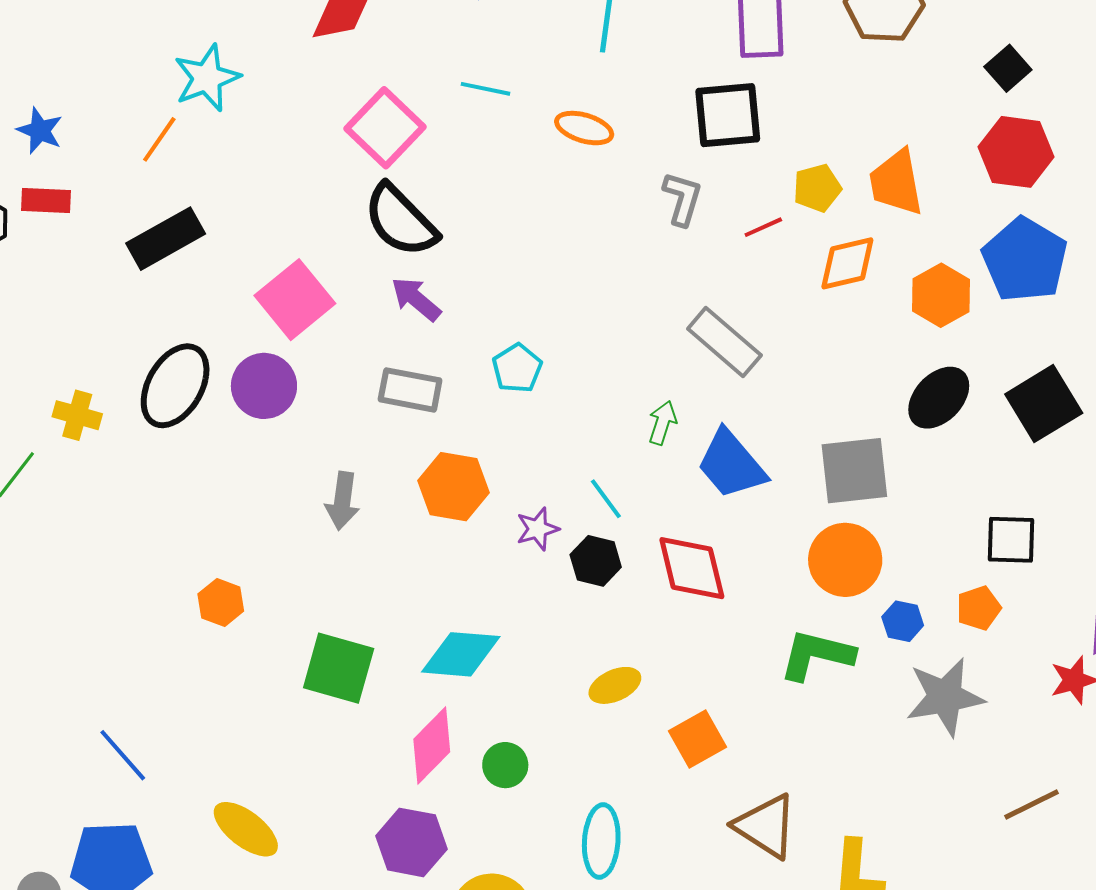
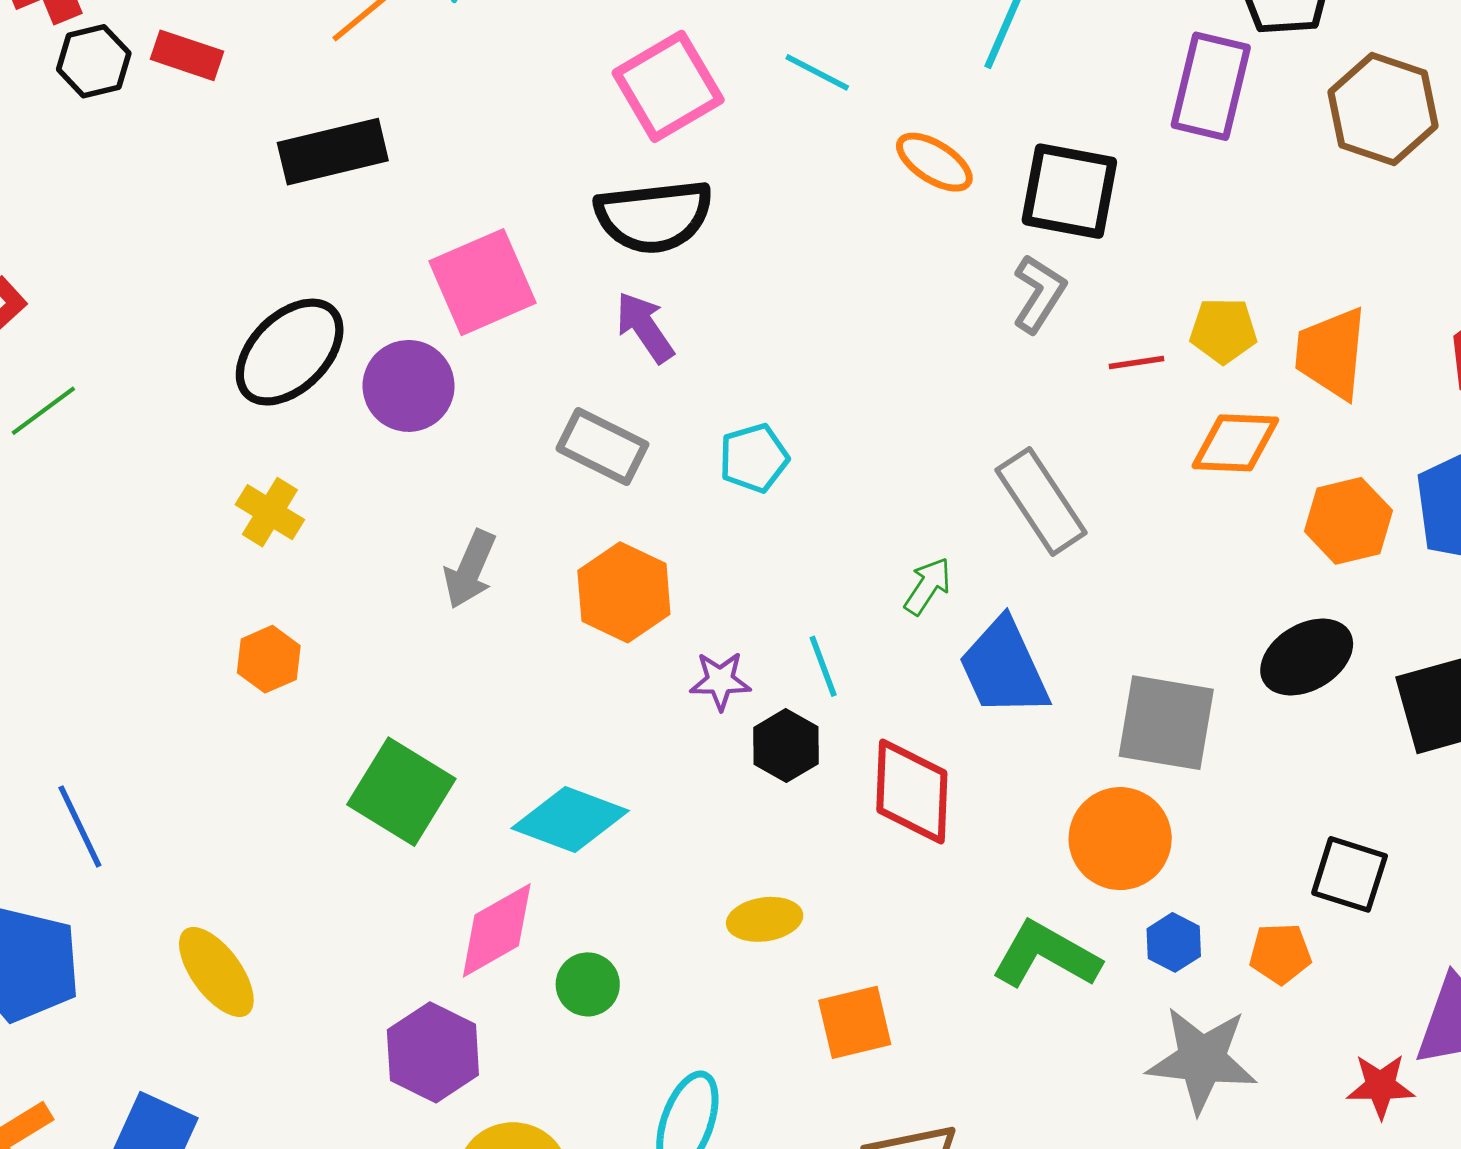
black square: (728, 115) -> (1069, 191), moved
black semicircle: (401, 220) -> (654, 216), turned -68
yellow cross: (77, 415) -> (270, 512), moved

